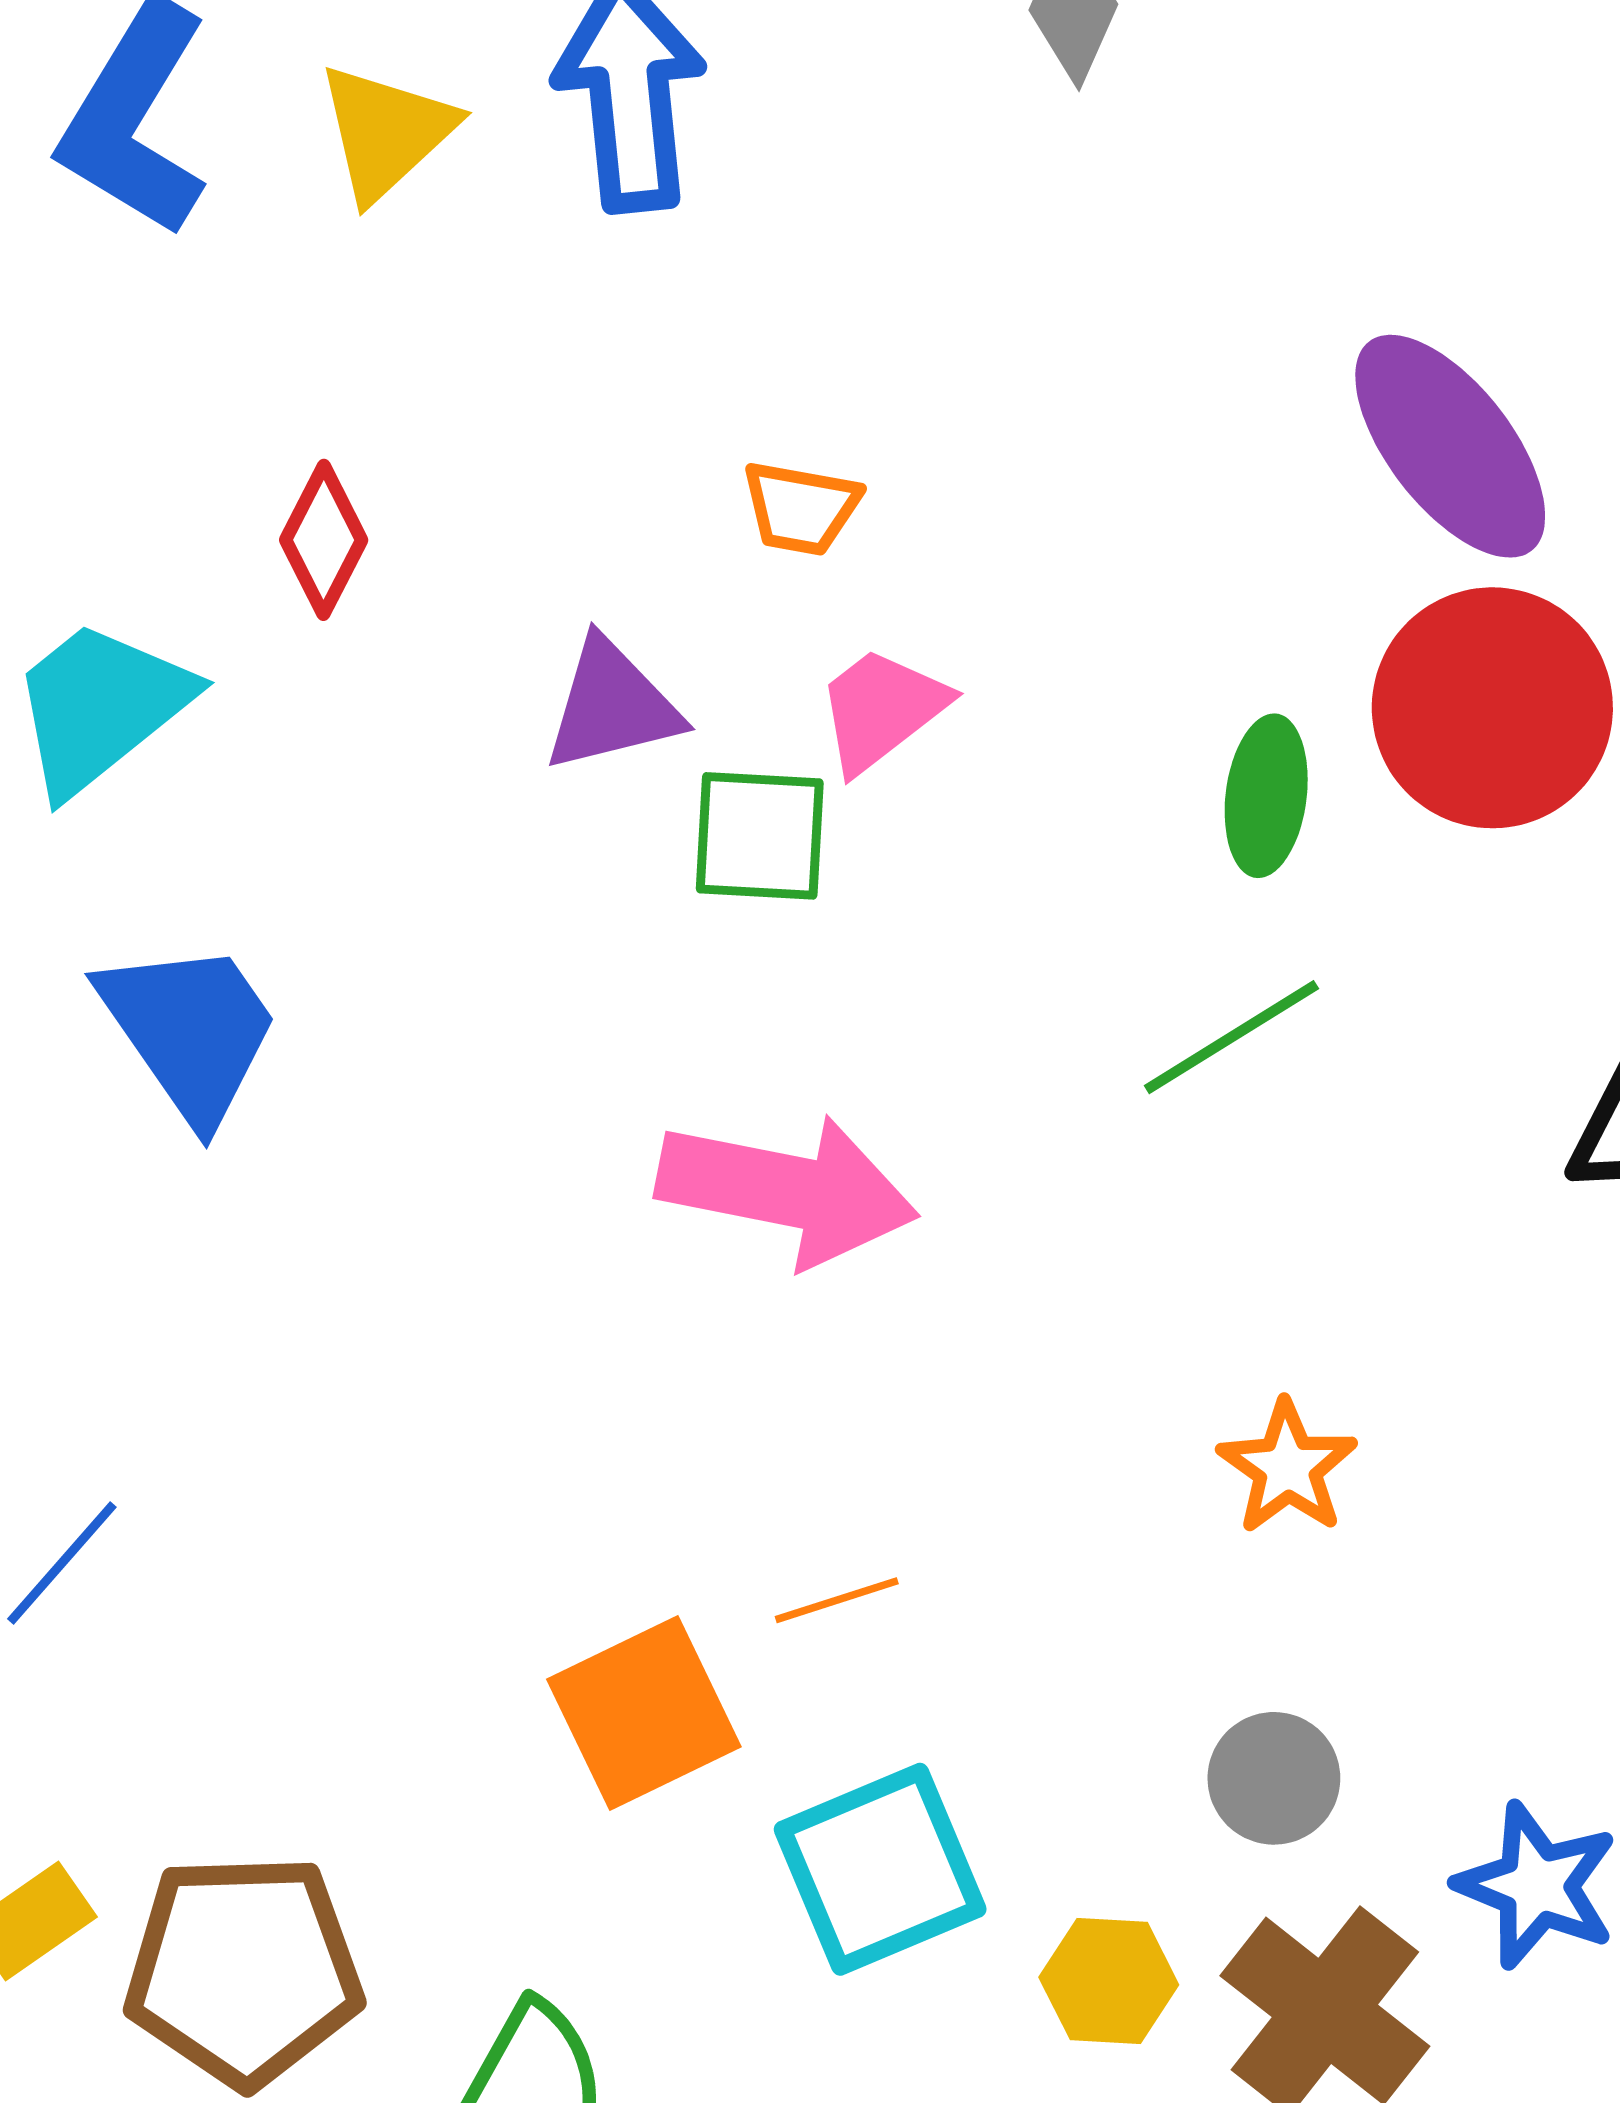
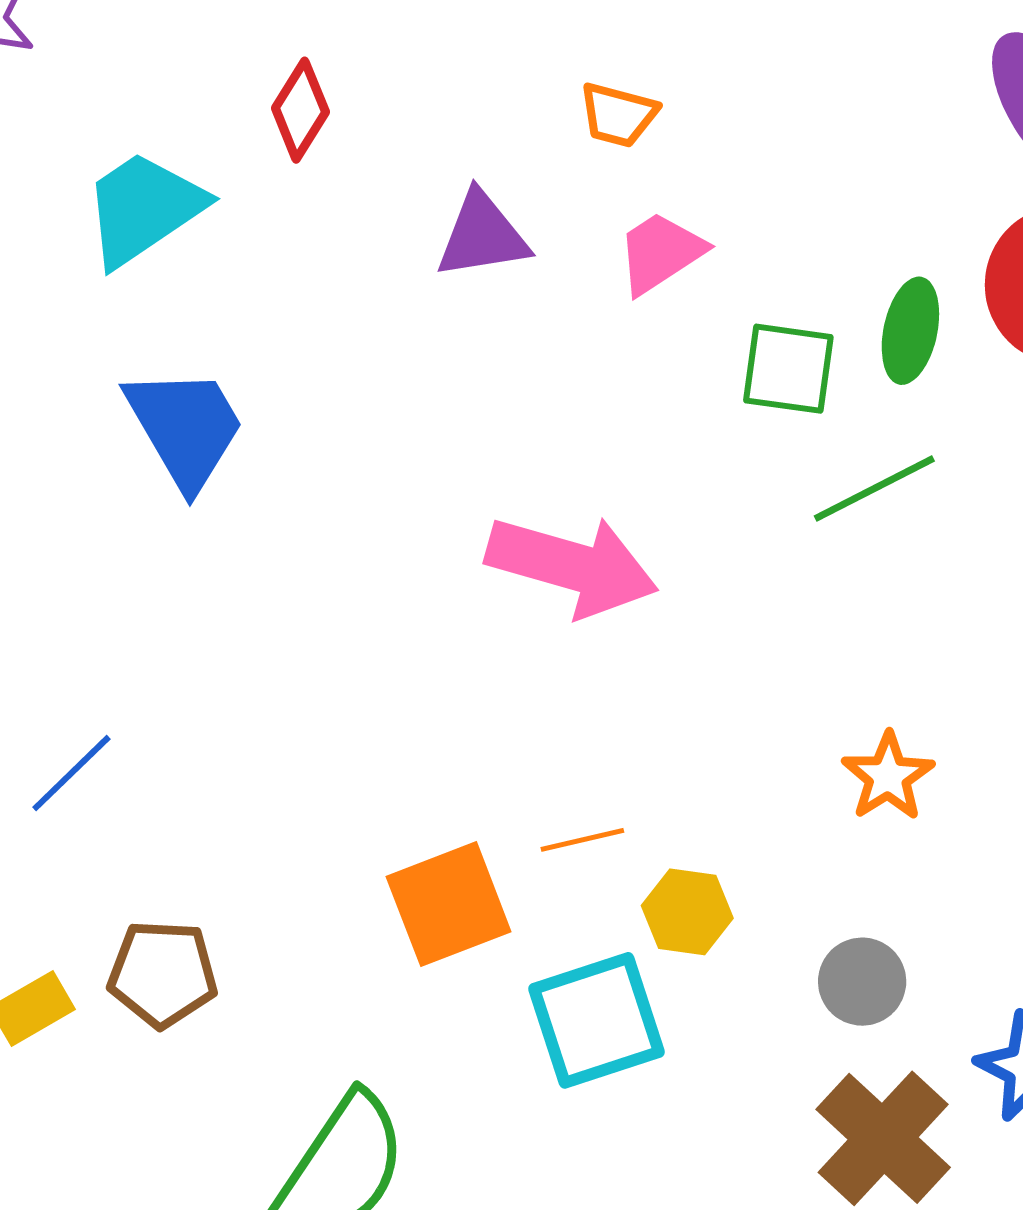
green square: (760, 836) -> (788, 369), moved
brown pentagon: (244, 1970) -> (163, 974), moved, size x0.7
yellow hexagon: (1109, 1981) -> (687, 912), moved

